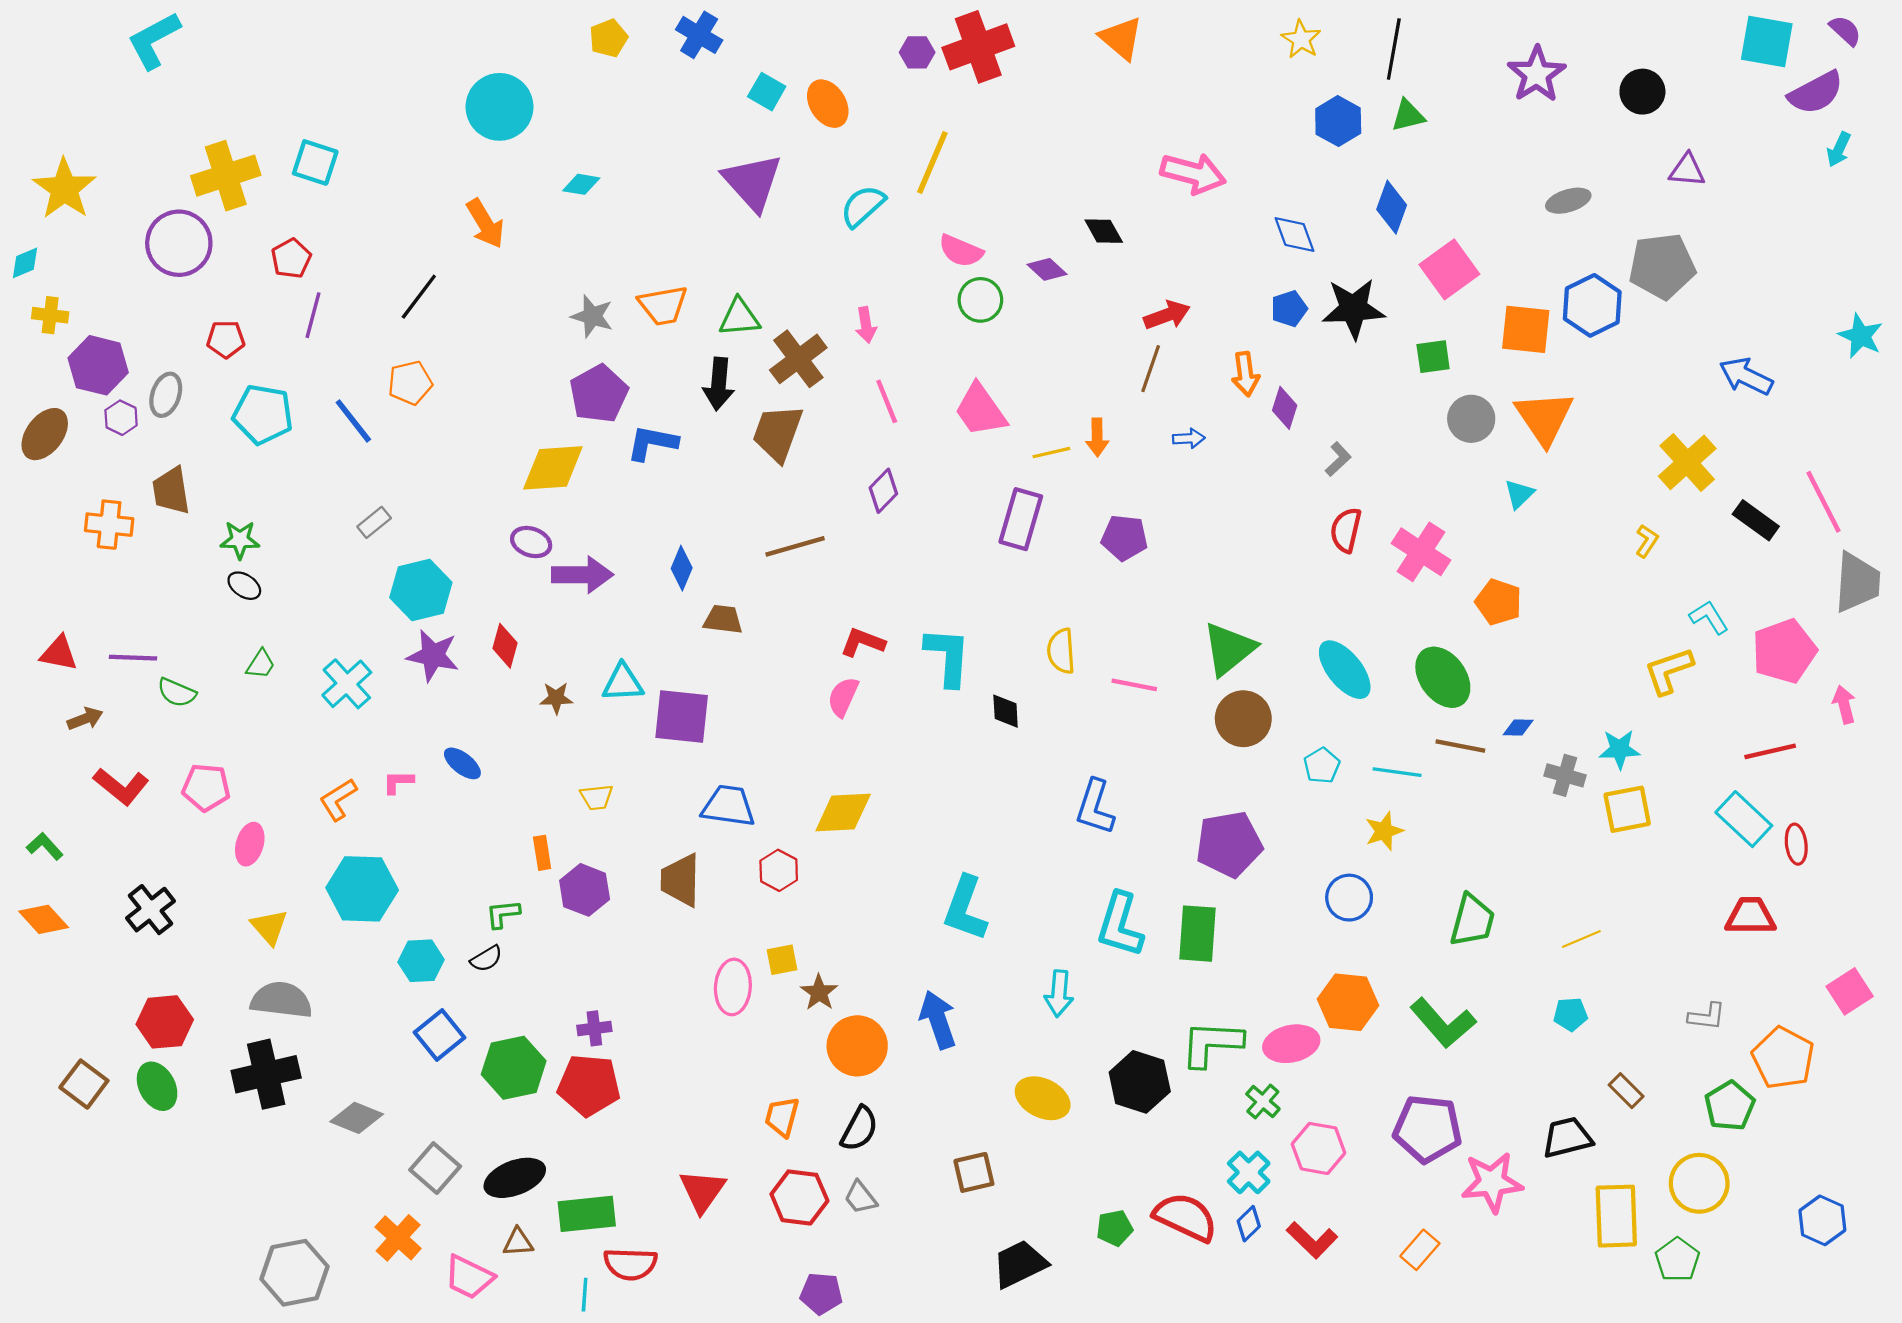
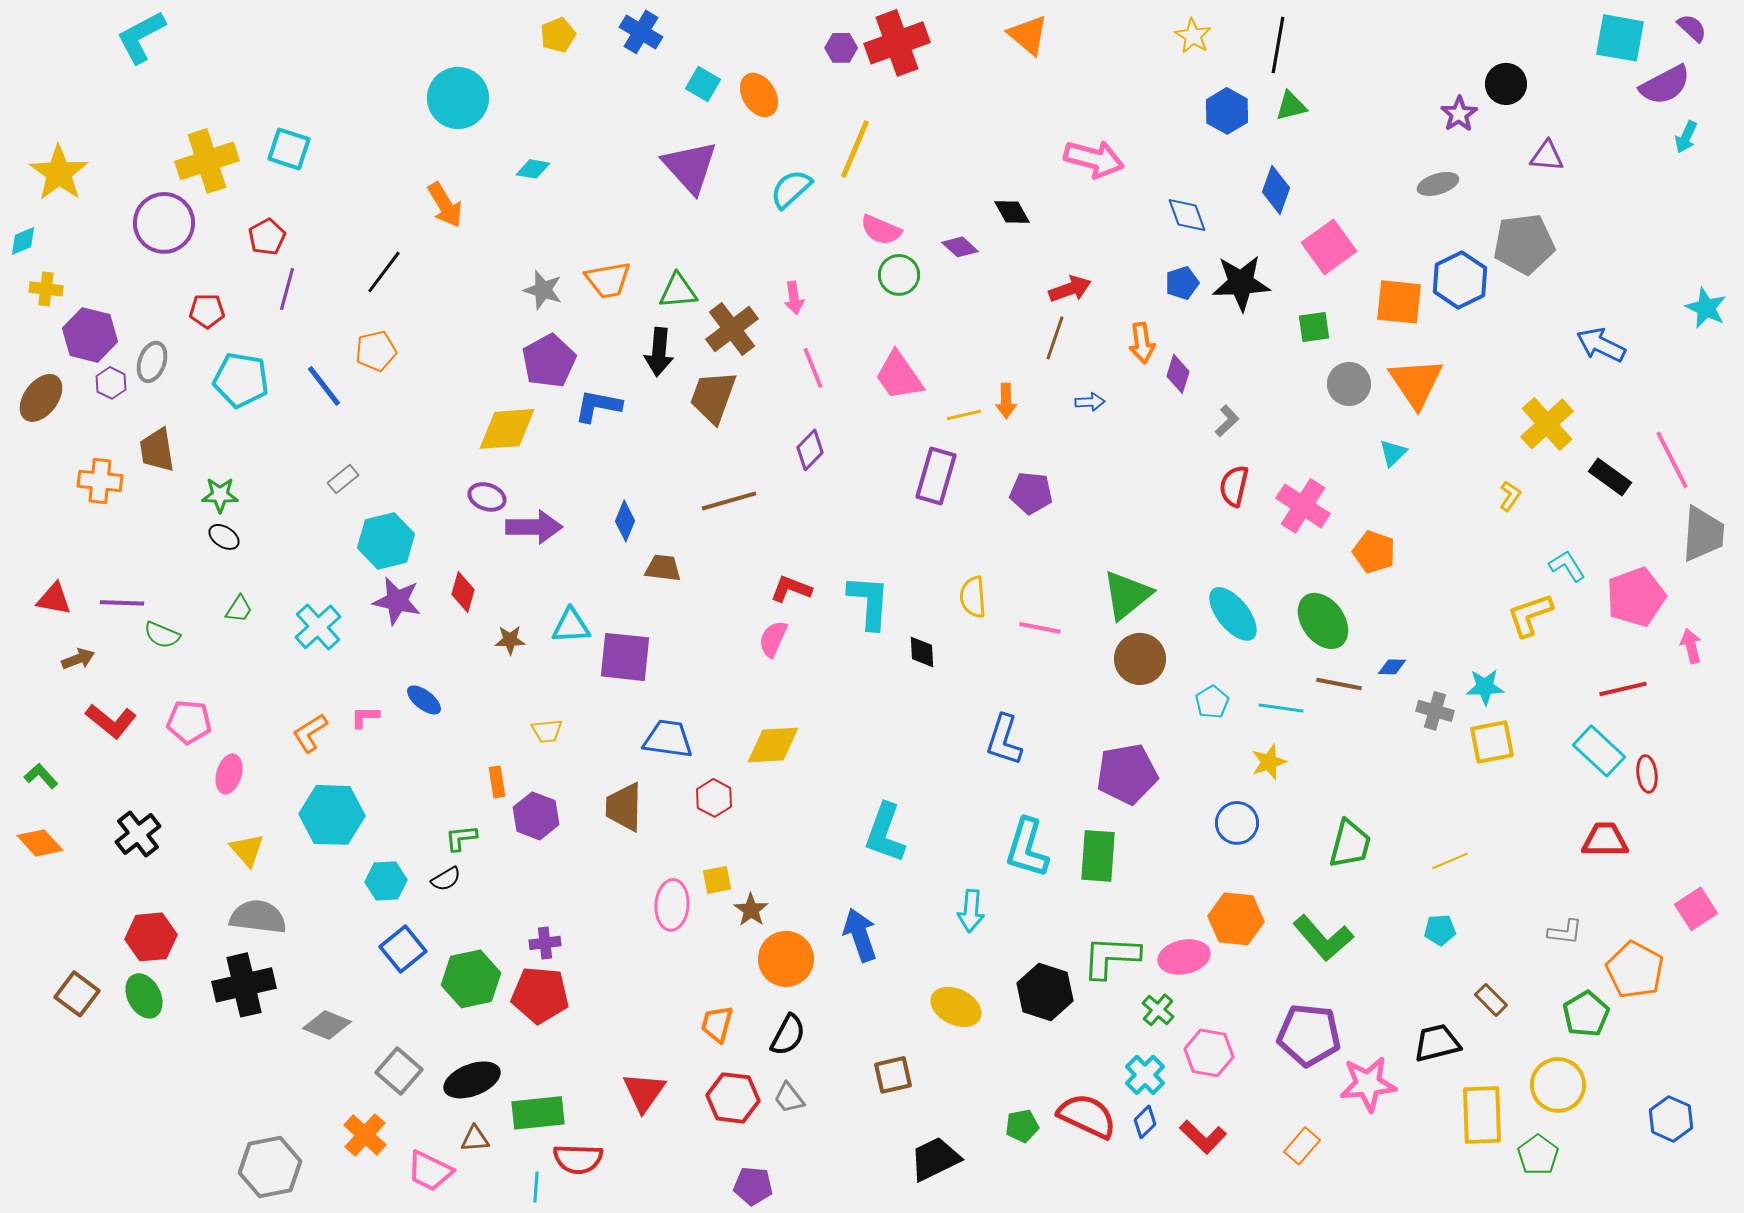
purple star: (1537, 74) -> (1459, 114), moved, size x0.7

